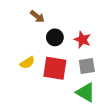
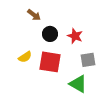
gray square: (87, 66) -> (88, 60), moved

